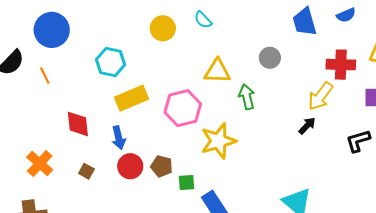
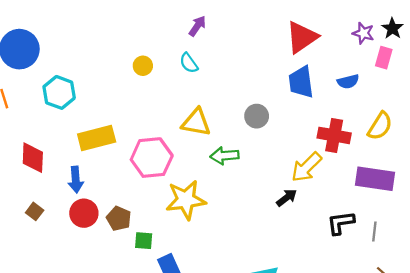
yellow circle: (163, 28) -> (143, 66), size x0.7
cyan hexagon: (111, 62) -> (59, 92), moved
green arrow: (247, 97) -> (225, 156), turned -90

